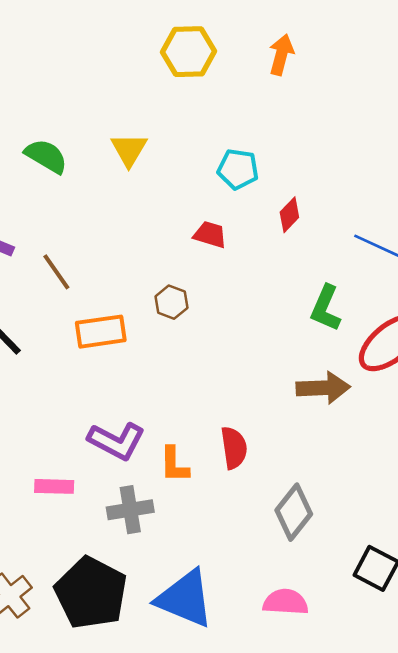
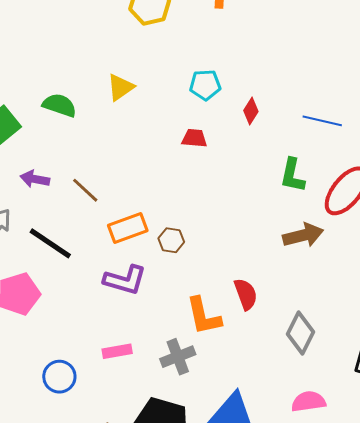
yellow triangle: (129, 150) -> (120, 87), turned 36
brown hexagon: (171, 302) -> (171, 240), moved
purple L-shape: (116, 441) -> (125, 280), moved
orange L-shape: (174, 465) -> (204, 316), size x1.4

